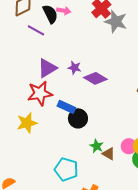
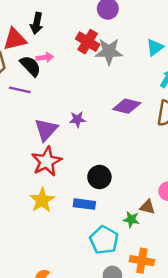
purple diamond: (95, 78) -> (127, 106), moved
blue rectangle: (66, 107) -> (84, 204), moved
green star: (97, 146) -> (131, 219), moved
cyan pentagon: (66, 169) -> (104, 240), turned 30

